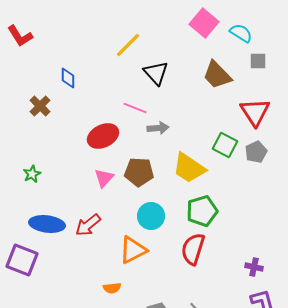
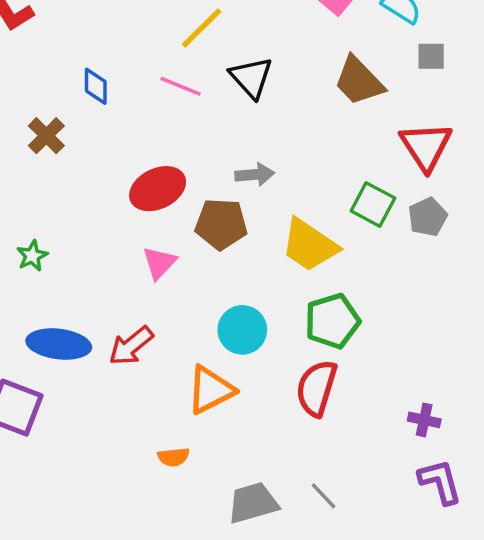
pink line: (135, 108) -> (181, 86), moved
brown pentagon: (139, 172) -> (221, 224), moved

